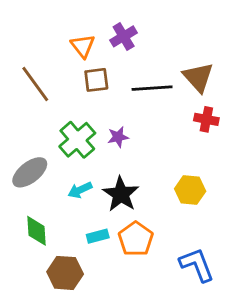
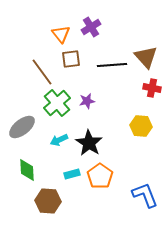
brown line: (35, 84) -> (42, 72), moved
yellow hexagon: (190, 190) -> (141, 126), moved

